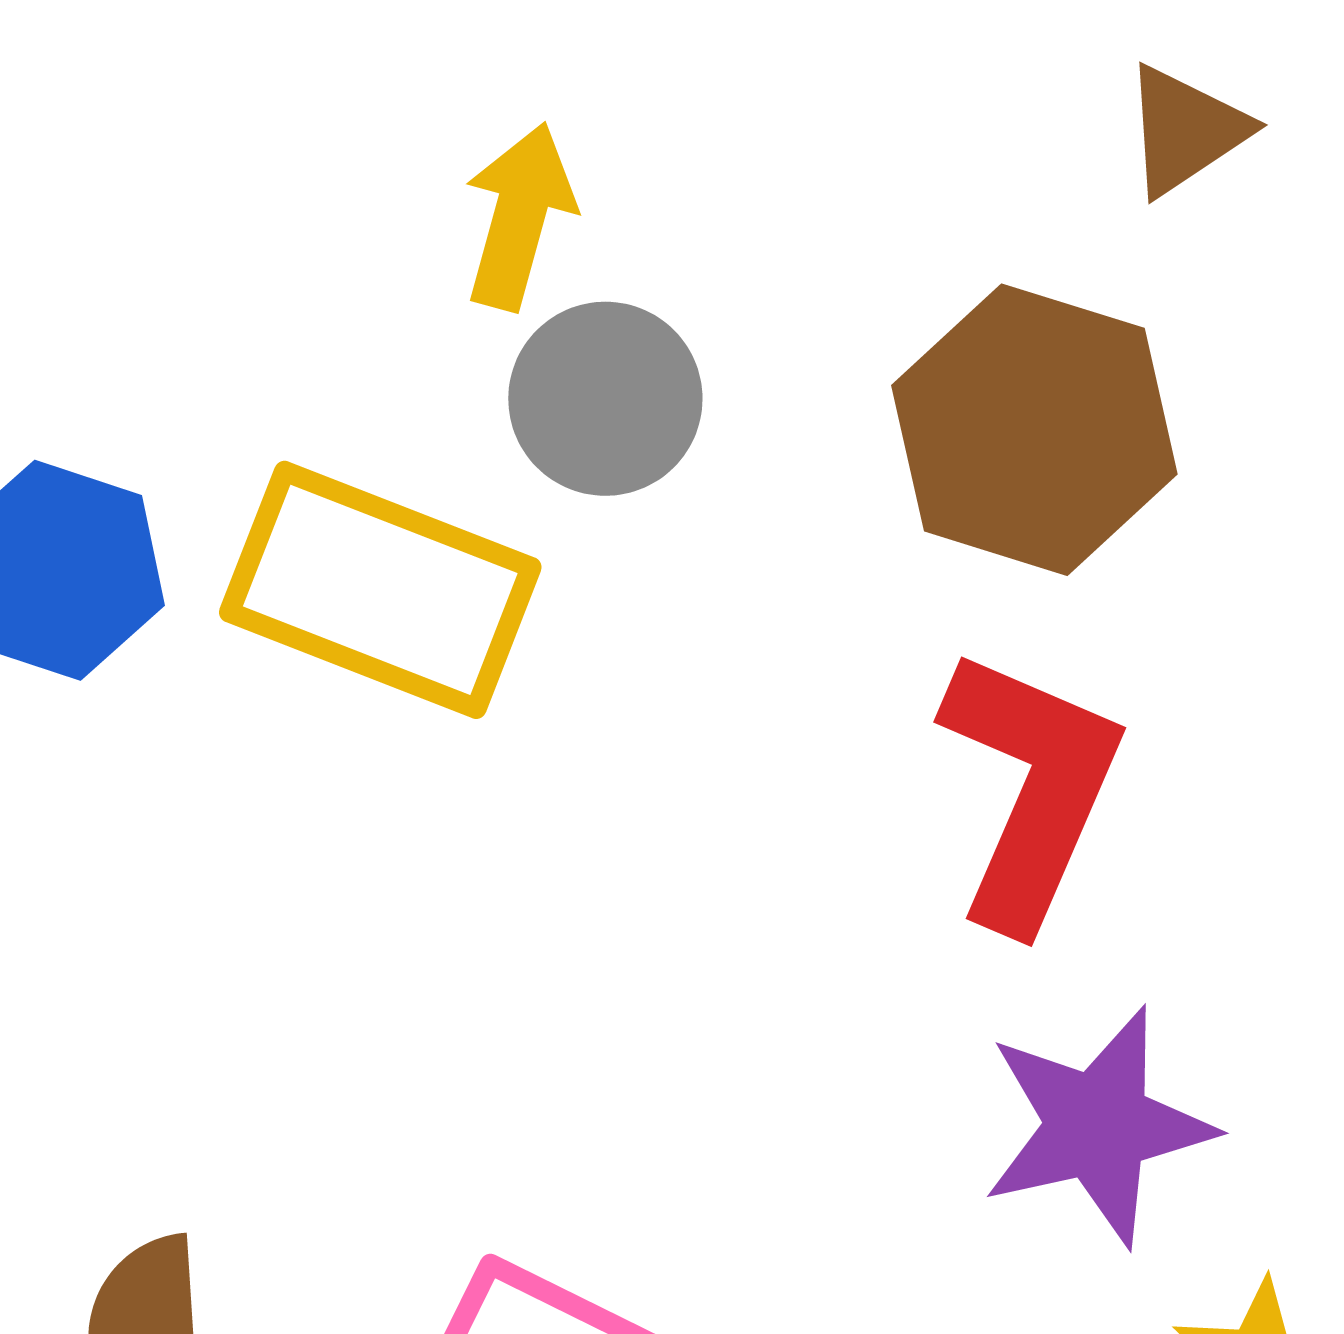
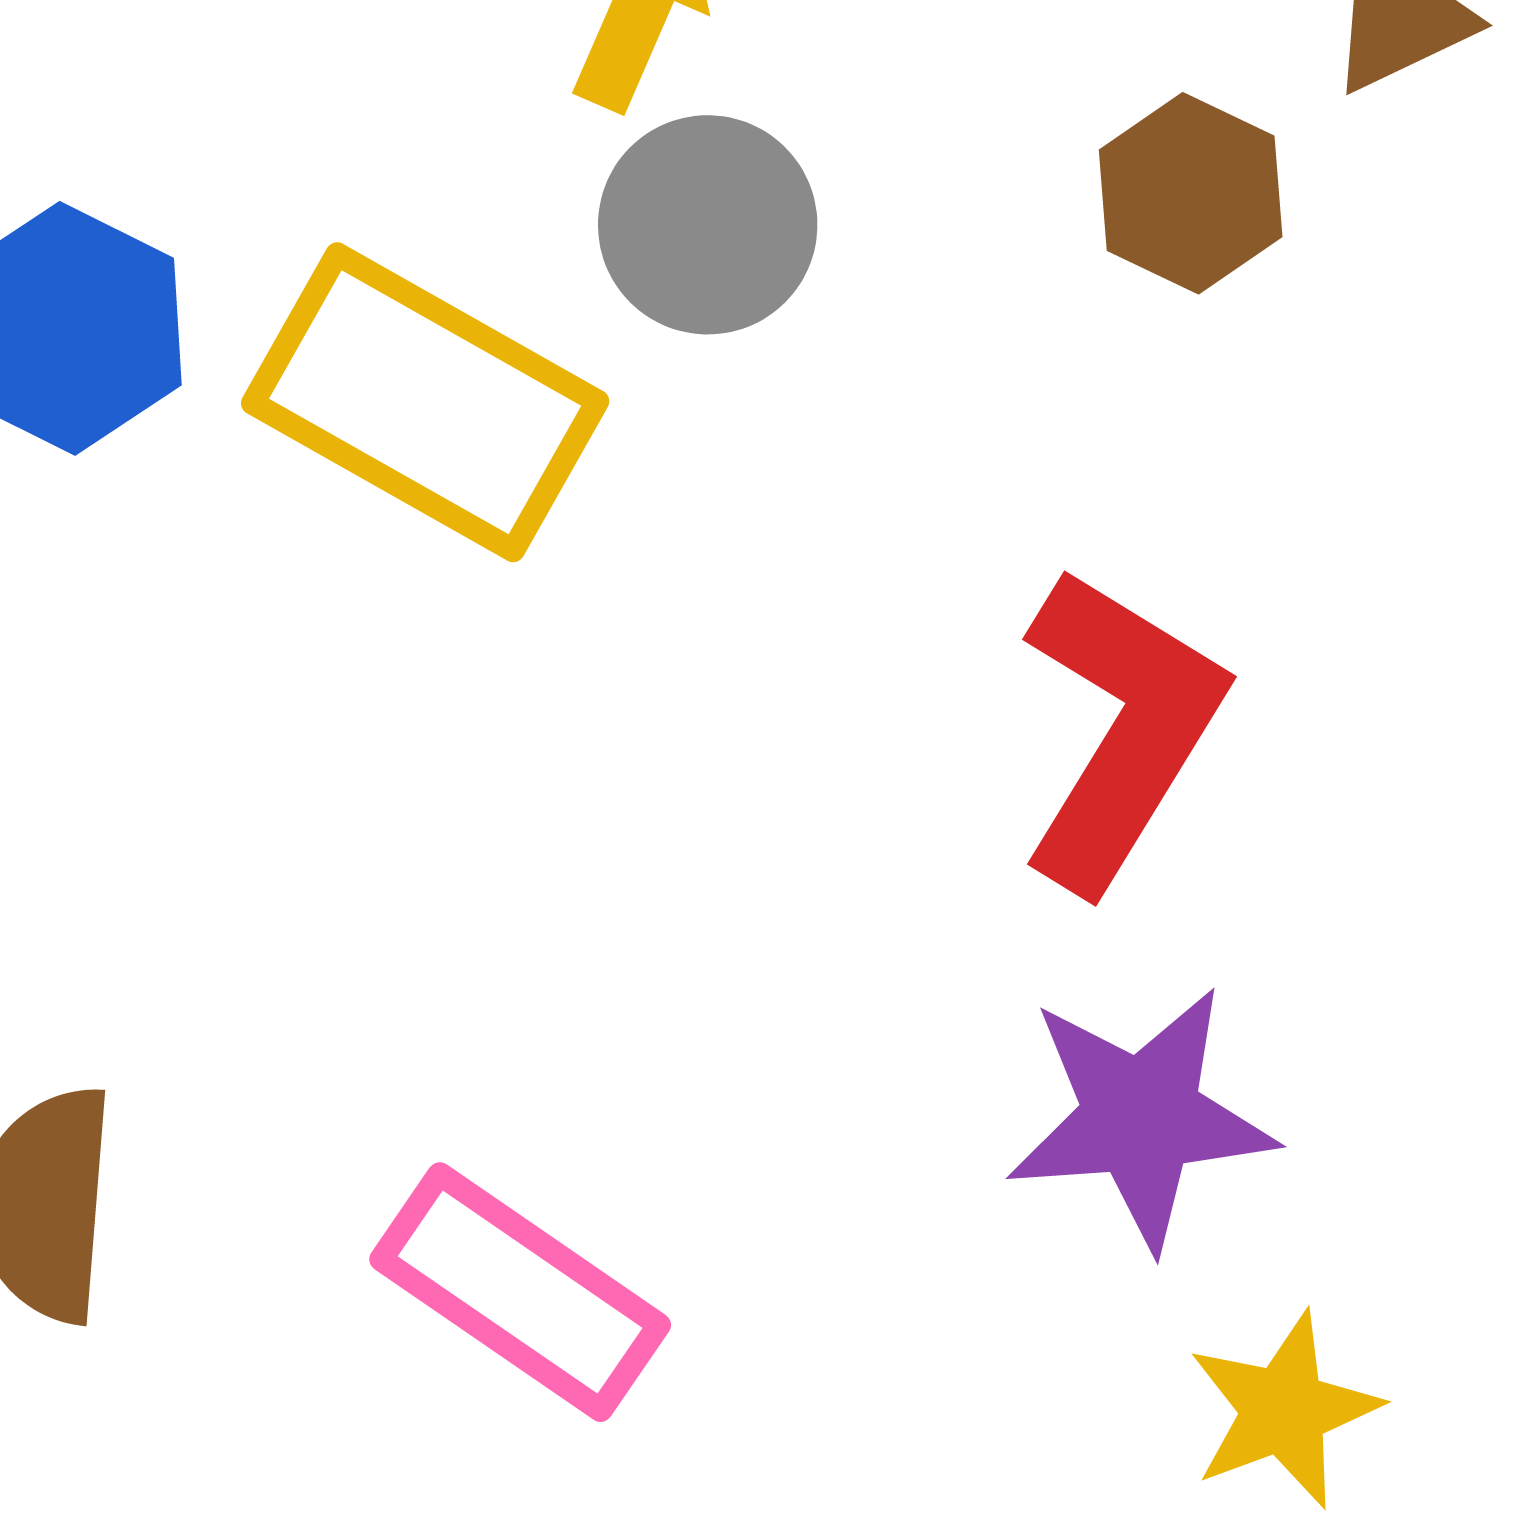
brown hexagon: (1034, 430) -> (1191, 193), moved, size x0.6

